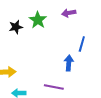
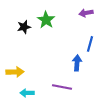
purple arrow: (69, 13) -> (86, 13), moved

